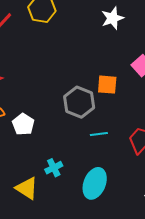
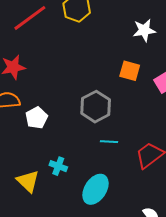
orange square: (107, 85) -> (130, 71), moved
cyan cross: (54, 168) -> (58, 166), turned 36

